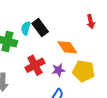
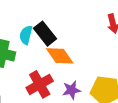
orange diamond: (67, 47) -> (60, 56), moved

